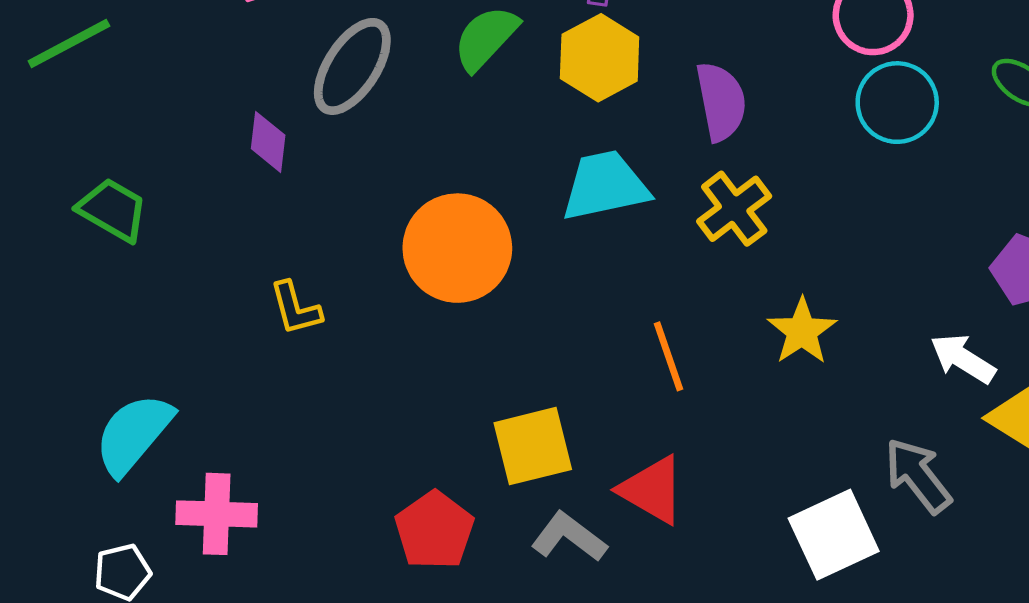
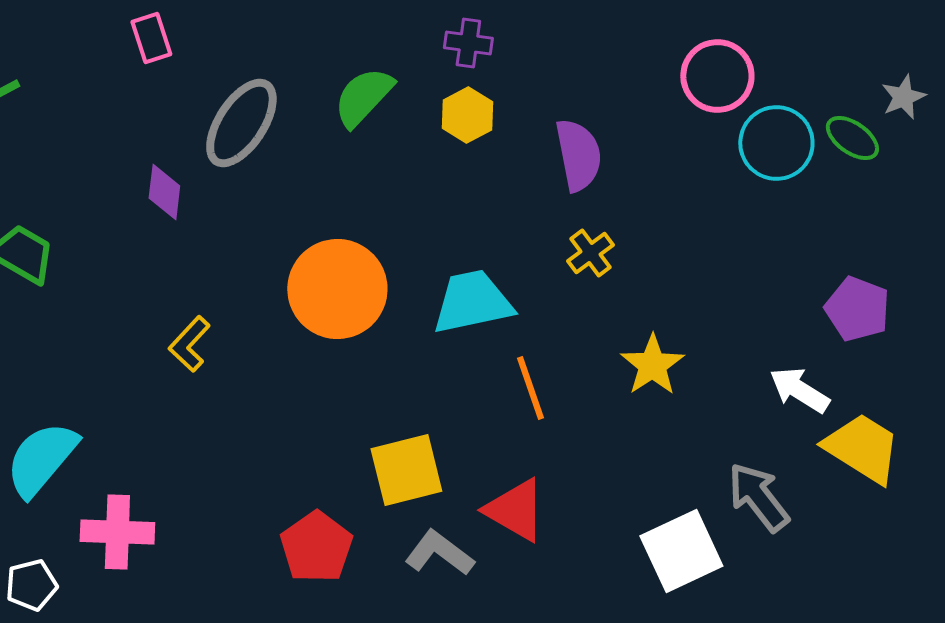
yellow hexagon: (600, 58) -> (467, 115), size x0.7
cyan circle: (897, 103) -> (776, 143), moved
cyan trapezoid: (605, 186) -> (472, 302), moved
yellow cross: (734, 209) -> (590, 253), size x0.7
yellow L-shape: (295, 308) -> (189, 344), turned 58

